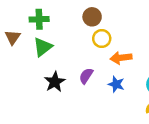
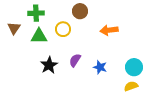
yellow circle: (102, 39) -> (63, 29), moved
green triangle: (43, 47) -> (39, 36), turned 36
orange arrow: (121, 58) -> (109, 30), moved

